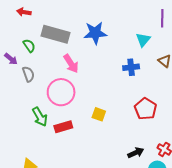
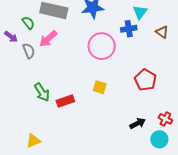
pink arrow: (71, 64) -> (48, 39), moved, turned 84
blue cross: (131, 67) -> (129, 29), moved
pink circle: (61, 92) -> (102, 46), moved

